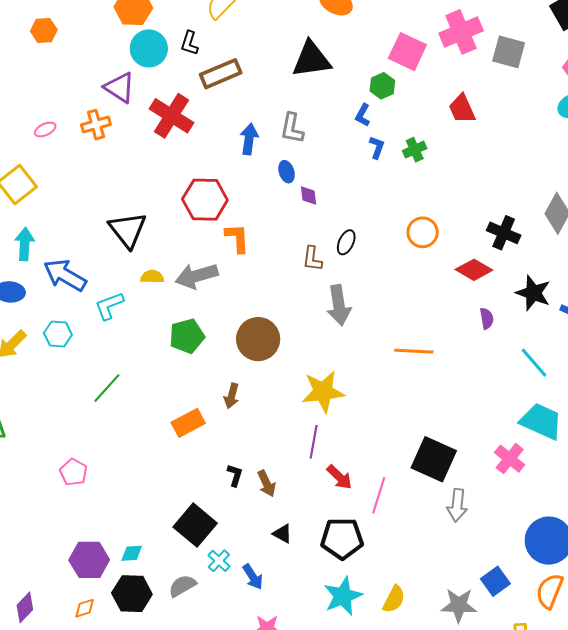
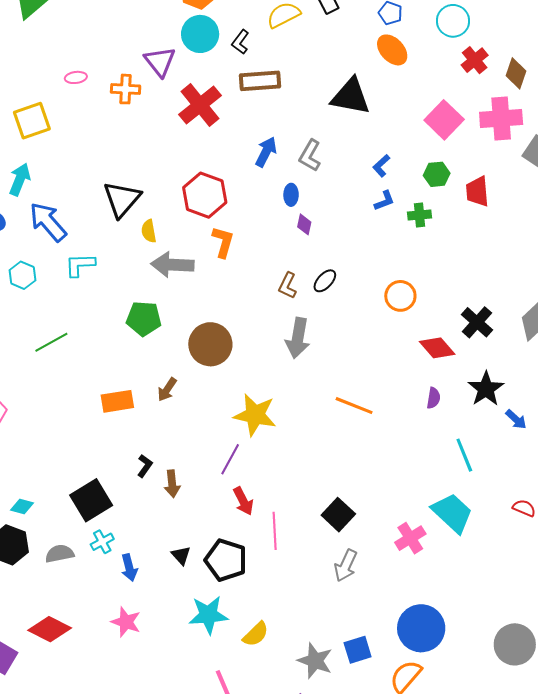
green hexagon: (382, 86) -> (437, 174), moved
blue L-shape: (377, 147) -> (384, 201), turned 30
yellow semicircle: (152, 277) -> (149, 231), moved, turned -120
black square: (434, 459) -> (338, 515), size x0.7
pink line: (379, 495) -> (275, 531), turned -39
black triangle: (282, 534) -> (181, 555), moved

